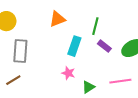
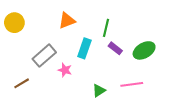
gray rectangle: (20, 51) -> (44, 56), moved, turned 45
pink star: (68, 73) -> (65, 70), moved

